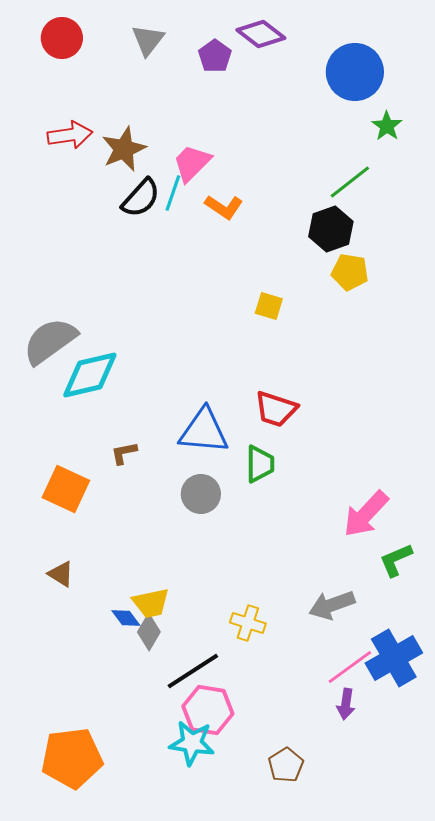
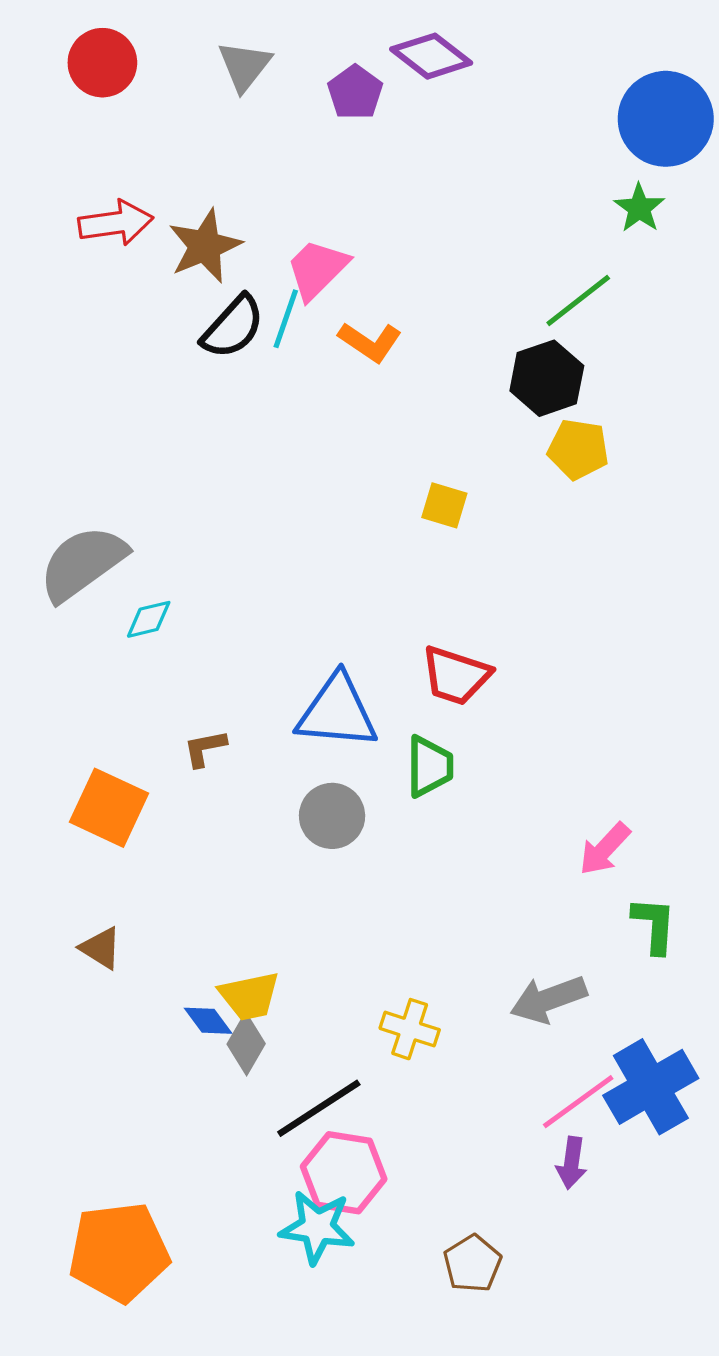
blue circle: (355, 72) -> (666, 119), moved
cyan diamond: (90, 375) -> (149, 619), size x0.5
pink arrow: (366, 514) -> (605, 849), size x0.7
green L-shape: (396, 560) -> (654, 925), turned 117

